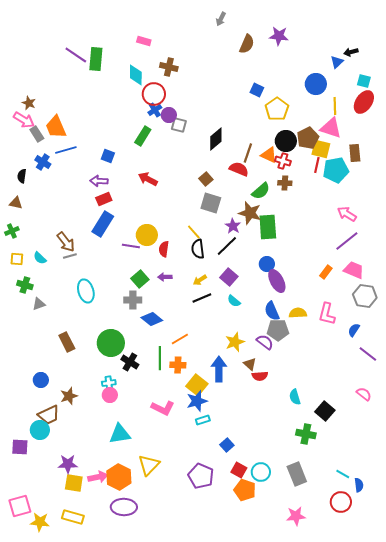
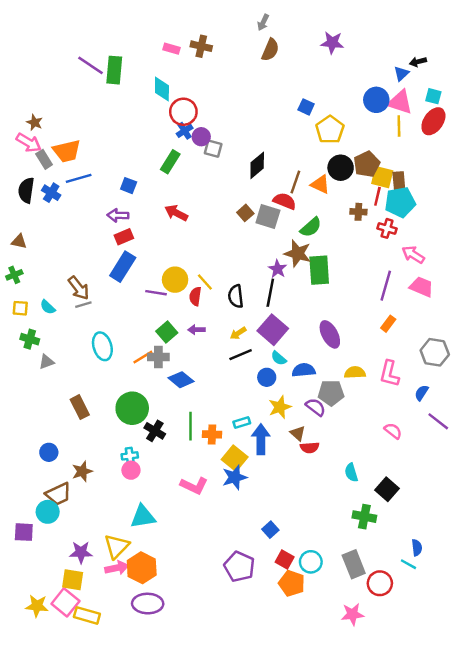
brown semicircle: (247, 44) -> (270, 50), moved
brown cross: (169, 67) -> (201, 46), moved
orange trapezoid: (56, 127) -> (67, 151), turned -80
pink triangle: (331, 128) -> (400, 102), moved
brown rectangle: (355, 153) -> (399, 182), moved
red cross: (283, 161) -> (387, 228), moved
black semicircle: (22, 176) -> (26, 190), moved, size x1.5
brown cross: (285, 183) -> (358, 212), moved
gray square: (211, 203) -> (268, 217), moved
yellow line: (194, 232) -> (205, 282), moved
purple line: (347, 241) -> (386, 286), moved, turned -35
black line: (227, 246) -> (270, 293), turned -35
blue circle: (267, 264) -> (267, 377), moved
pink trapezoid: (354, 270) -> (422, 287), moved
purple square: (229, 277) -> (273, 330), size x1.4
blue semicircle: (272, 311) -> (304, 370), moved, turned 108
orange line: (180, 339) -> (143, 357), moved
pink semicircle: (364, 394) -> (393, 431), moved
cyan rectangle: (203, 420) -> (242, 423), moved
yellow triangle: (149, 465) -> (117, 546), moved
yellow square: (74, 483) -> (73, 580), moved
blue semicircle: (359, 485) -> (417, 548), moved
red circle: (341, 502) -> (380, 583), moved
pink square: (20, 506) -> (65, 602), moved, turned -35
yellow star: (40, 522) -> (37, 606), moved

